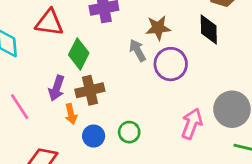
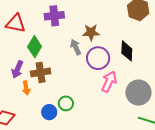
black diamond: (209, 30) -> (127, 51), moved
pink arrow: (192, 124) -> (109, 82), moved
blue circle: (94, 136) -> (49, 112), moved

